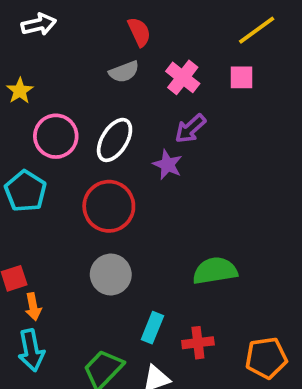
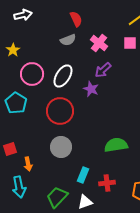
orange arrow: (33, 307) -> (28, 164), moved

